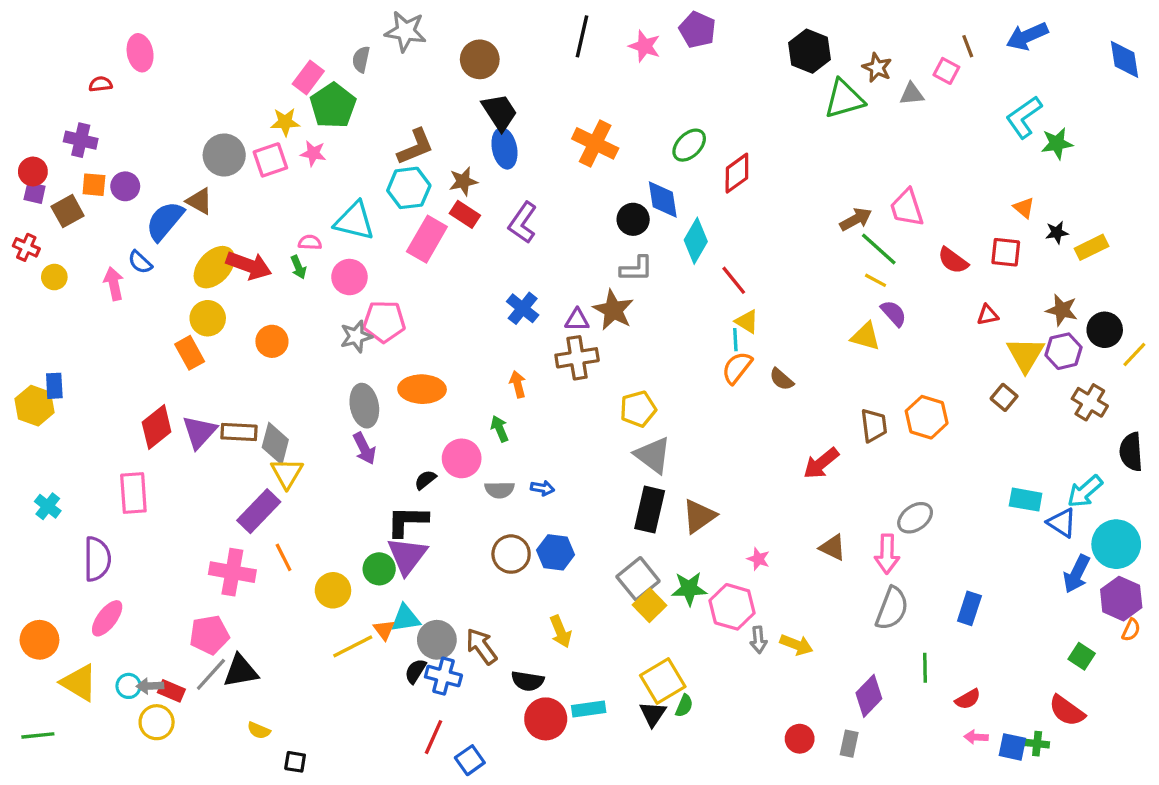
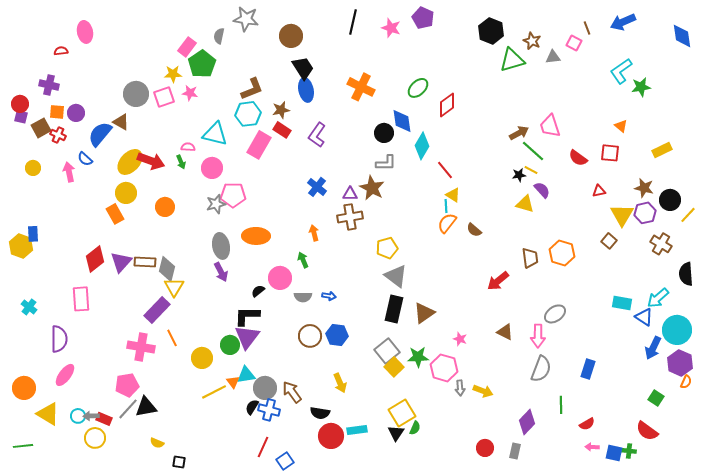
black star: (1057, 232) -> (519, 175), moved
red cross: (26, 247) -> (58, 135), moved

